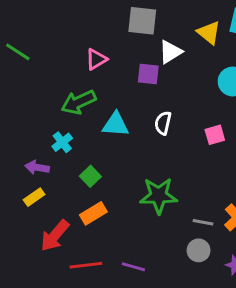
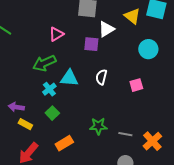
cyan cross: (62, 142) -> (49, 89), moved
green star: (159, 196) -> (98, 126), size x0.7
yellow rectangle: (34, 197) -> (25, 124), moved, turned 64
orange rectangle: (93, 213) -> (64, 143), moved
gray line: (203, 222) -> (125, 134), moved

